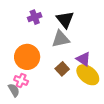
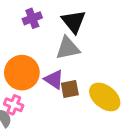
purple triangle: (83, 59) -> (54, 79), moved
brown square: (62, 69) -> (70, 89), turned 32

